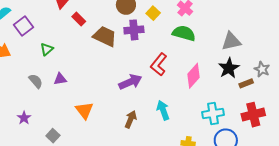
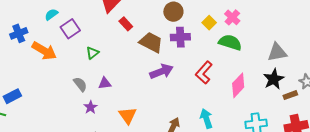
yellow square: (153, 13) -> (209, 23), moved
purple arrow: (130, 82) -> (161, 71), moved
purple star: (24, 118) -> (91, 107), moved

